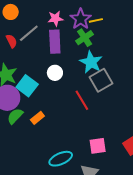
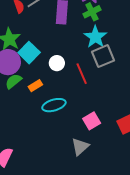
white circle: (55, 73) -> (57, 63), moved
pink square: (98, 146) -> (92, 121), turned -30
cyan ellipse: (61, 159) -> (54, 105), moved

